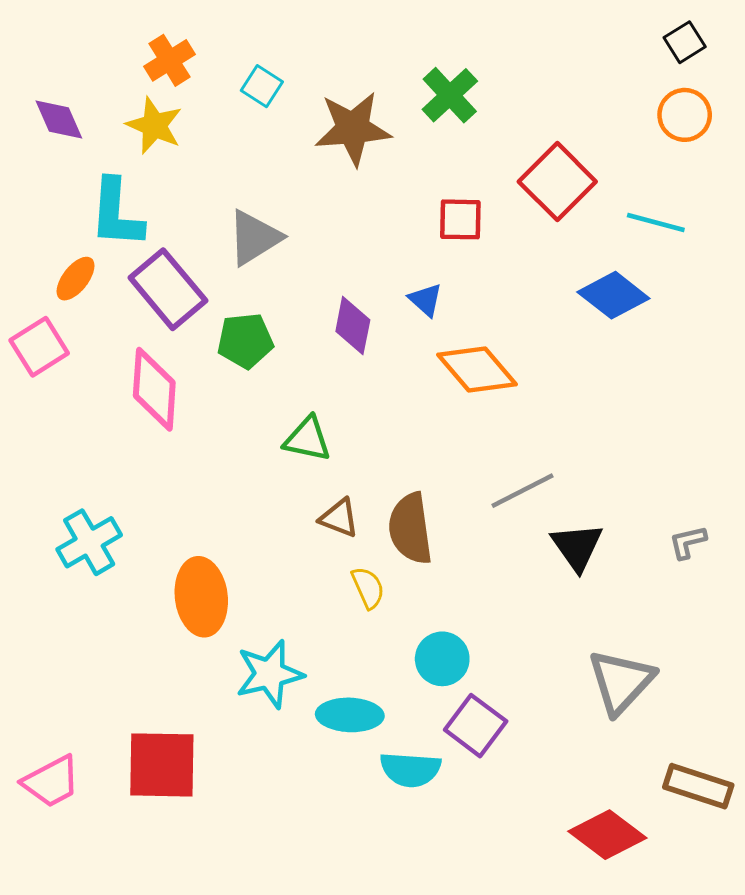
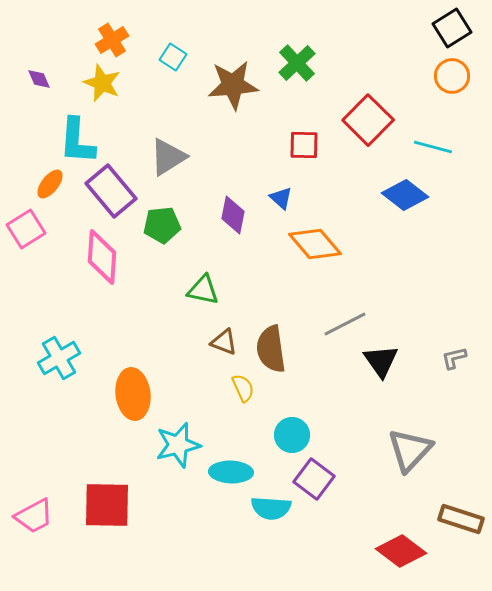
black square: (685, 42) -> (452, 28), size x1.4
purple diamond: (59, 119) -> (39, 79), size x0.7

